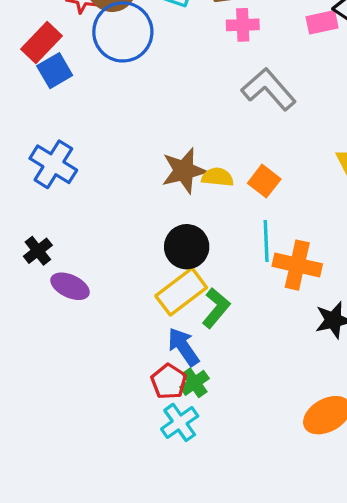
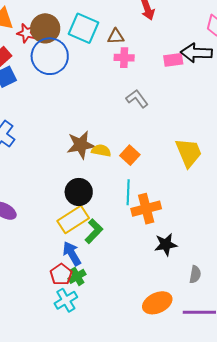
gray L-shape: (269, 89) -> (137, 99), size x0.7
orange cross: (297, 265) -> (146, 209), turned -32

